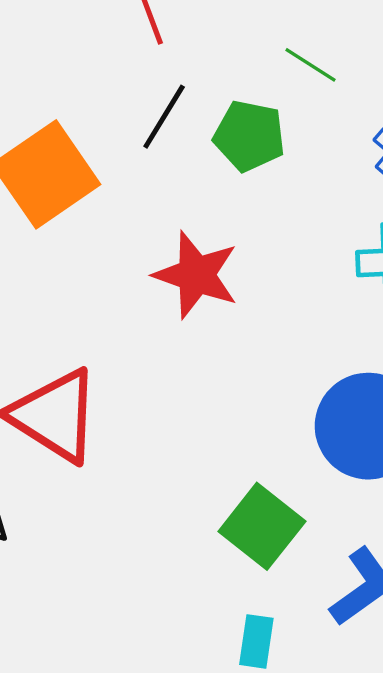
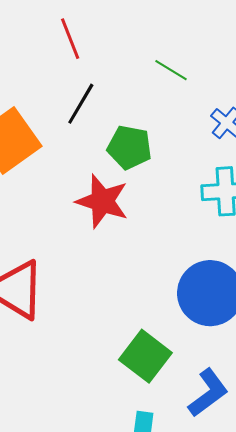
green pentagon: (249, 136) -> (130, 147), moved

